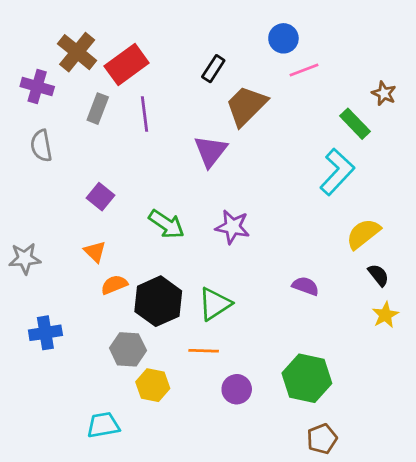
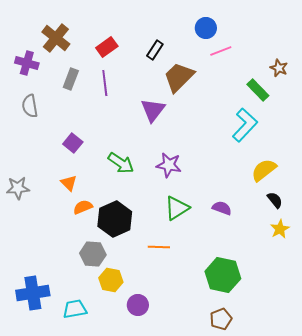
red rectangle: (127, 65) -> (107, 47), moved, size x0.7
green triangle: (215, 304) -> (177, 208), moved
blue cross: (45, 333) -> (33, 293), moved, size x1.4
orange line: (204, 351) -> (159, 247), moved
purple circle: (237, 389) -> (138, 305), moved
brown pentagon: (322, 439) -> (221, 319), moved

